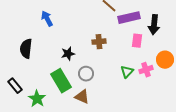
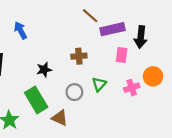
green triangle: (127, 72) -> (99, 84), moved
gray circle: (86, 74) -> (74, 92), moved

